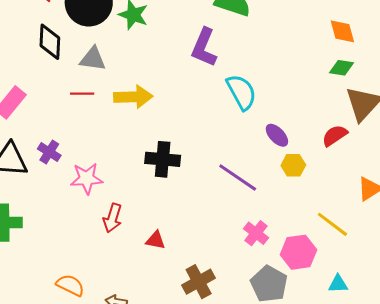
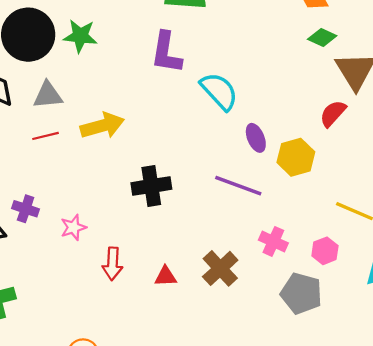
green diamond: (342, 68) -> (322, 38), turned 30
purple ellipse: (277, 135) -> (256, 138), moved, turned 35
yellow hexagon: (293, 165) -> (296, 157), size x1.4
pink star: (87, 178) -> (73, 227), size x0.7
pink hexagon: (299, 252) -> (325, 251), size x0.7
brown cross: (199, 282) -> (220, 268), moved

